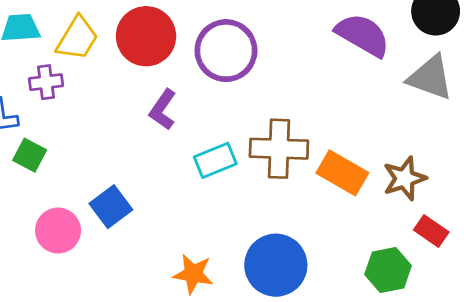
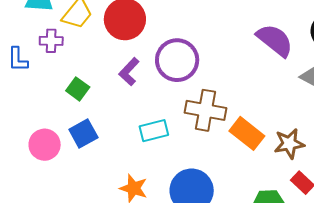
purple circle: (226, 51) -> (177, 60), moved
green square: (30, 155) -> (78, 89), moved
cyan rectangle: (215, 160) -> (154, 131), moved

